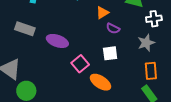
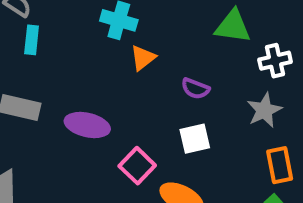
orange triangle: (102, 13) -> (143, 58), moved

